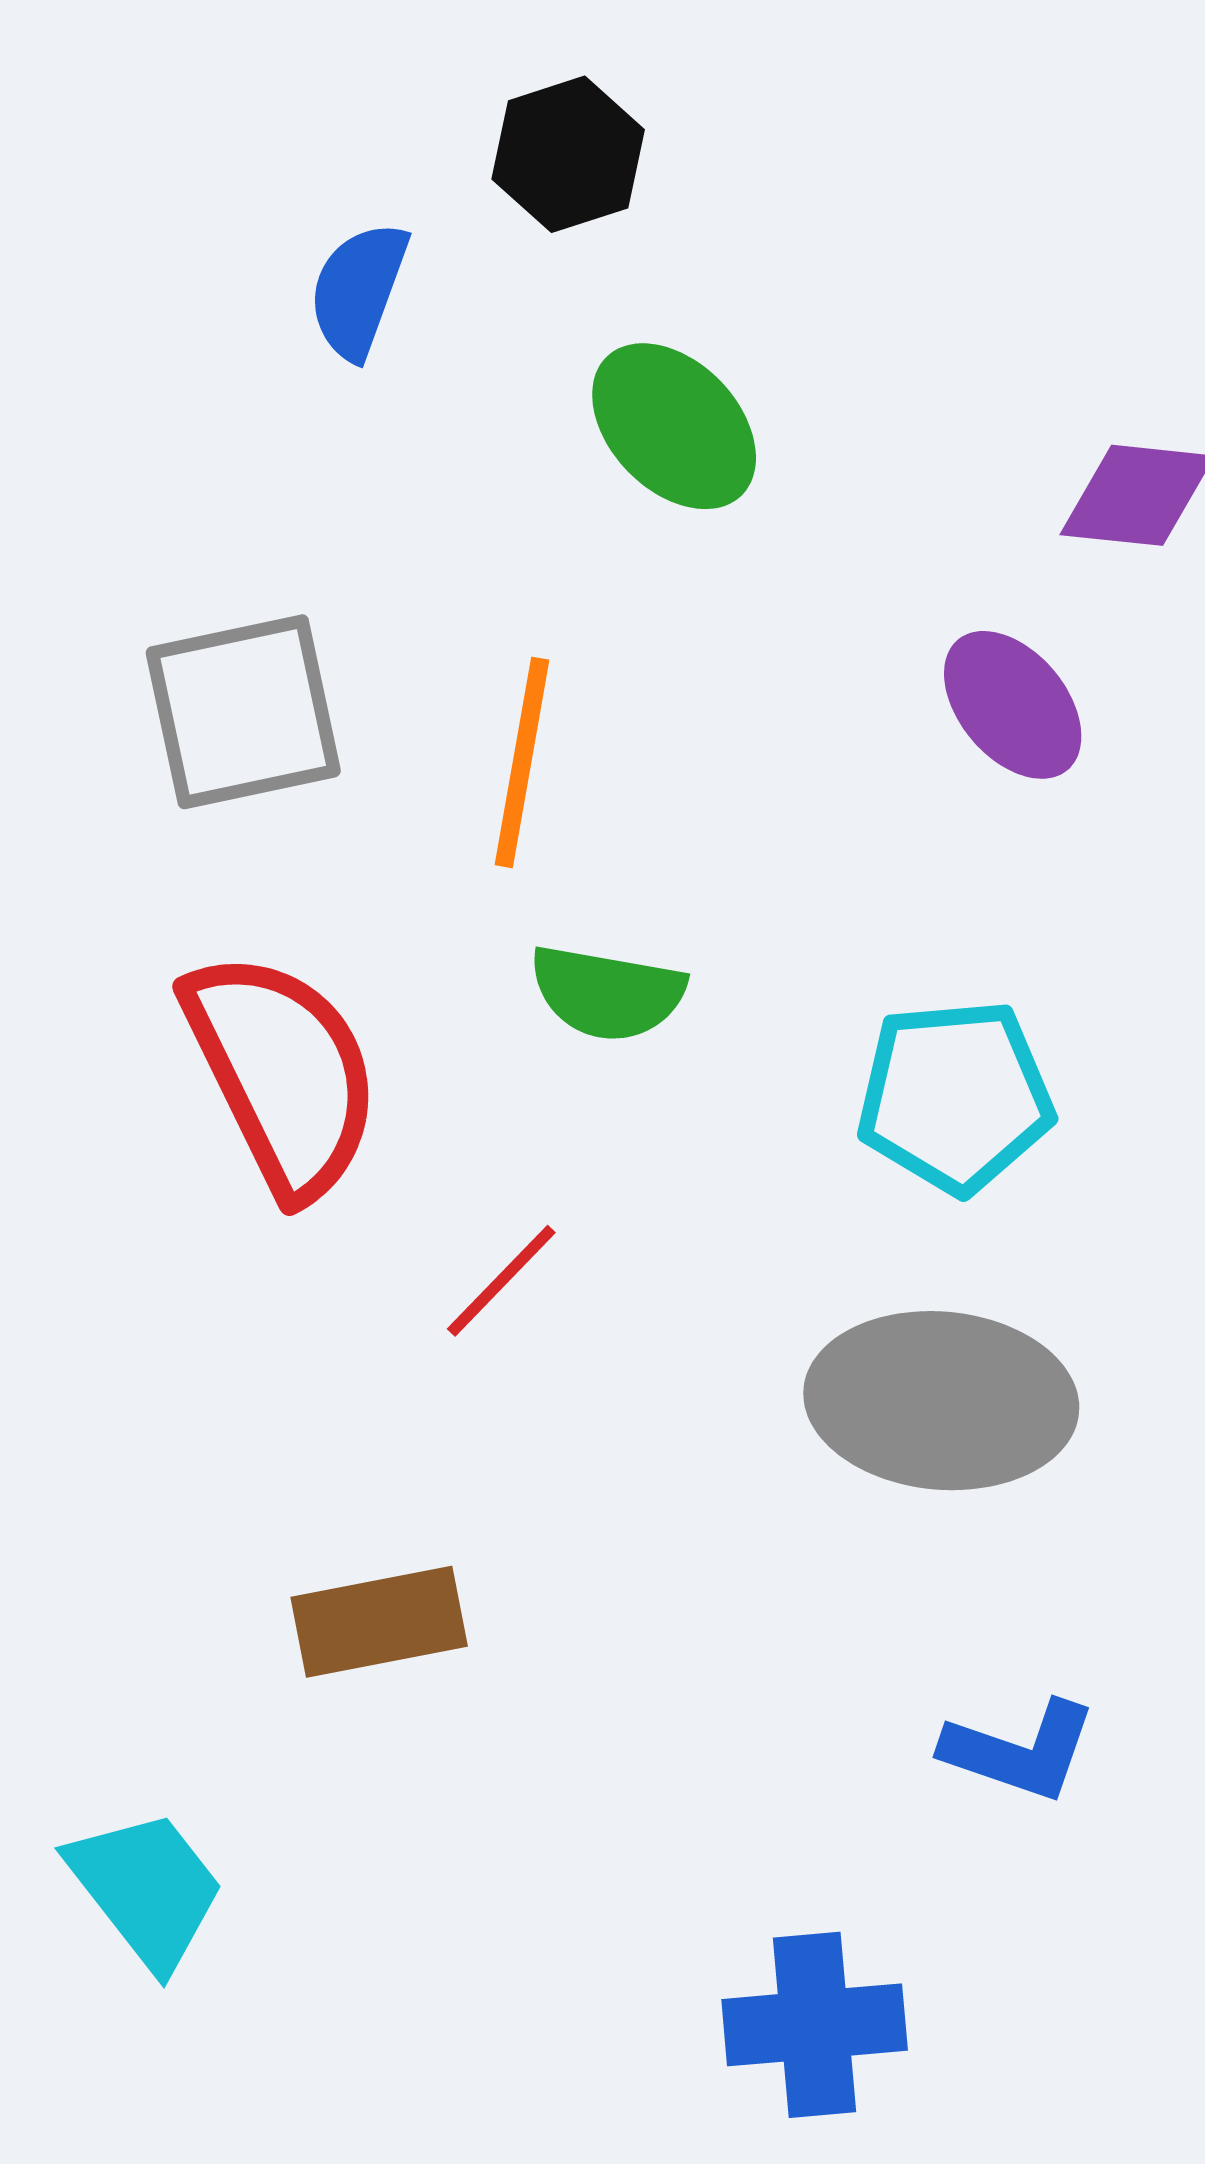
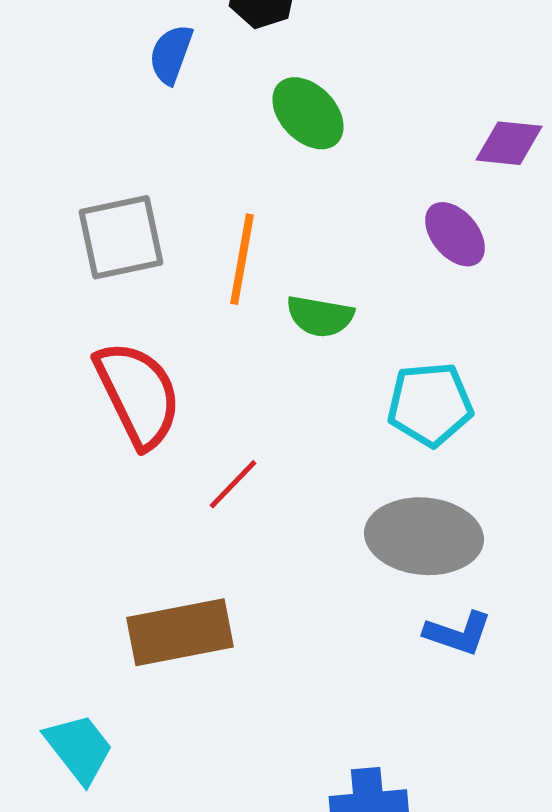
green semicircle: (607, 993) -> (320, 316), moved
brown rectangle: (379, 1622) -> (180, 632), size x1.4
blue L-shape: (1020, 1751) -> (458, 633), moved

